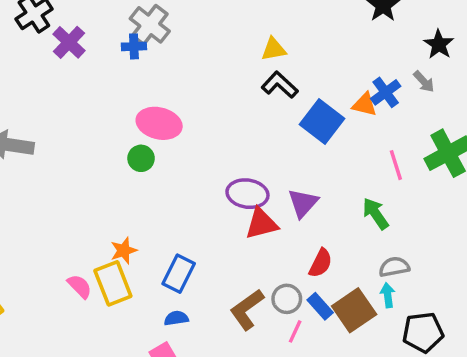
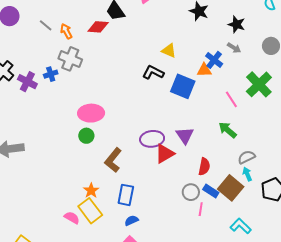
blue cross: (134, 46) -> (51, 74), moved
yellow triangle: (274, 49) -> (169, 51), moved, turned 49
brown L-shape: (247, 309) -> (113, 160), moved

